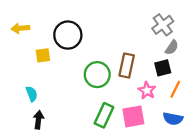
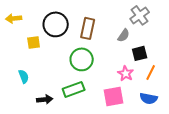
gray semicircle: (172, 47) -> (124, 35), moved
brown rectangle: (127, 66) -> (88, 28), moved
green rectangle: (104, 115) -> (74, 89), moved, turned 45
black arrow: (38, 120) -> (45, 99), moved, turned 77

